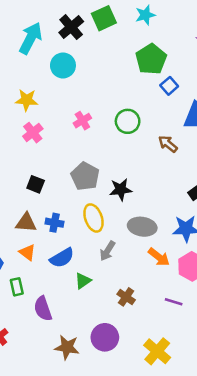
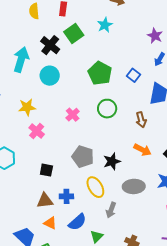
green pentagon: (151, 59) -> (100, 73), moved
brown arrow: (168, 144) -> (141, 120), turned -133
orange arrow: (159, 257) -> (142, 150), moved

